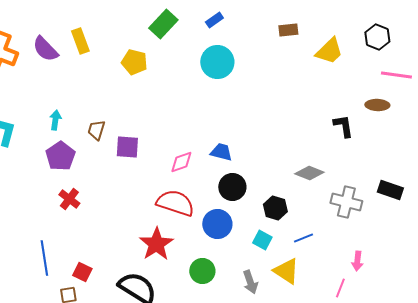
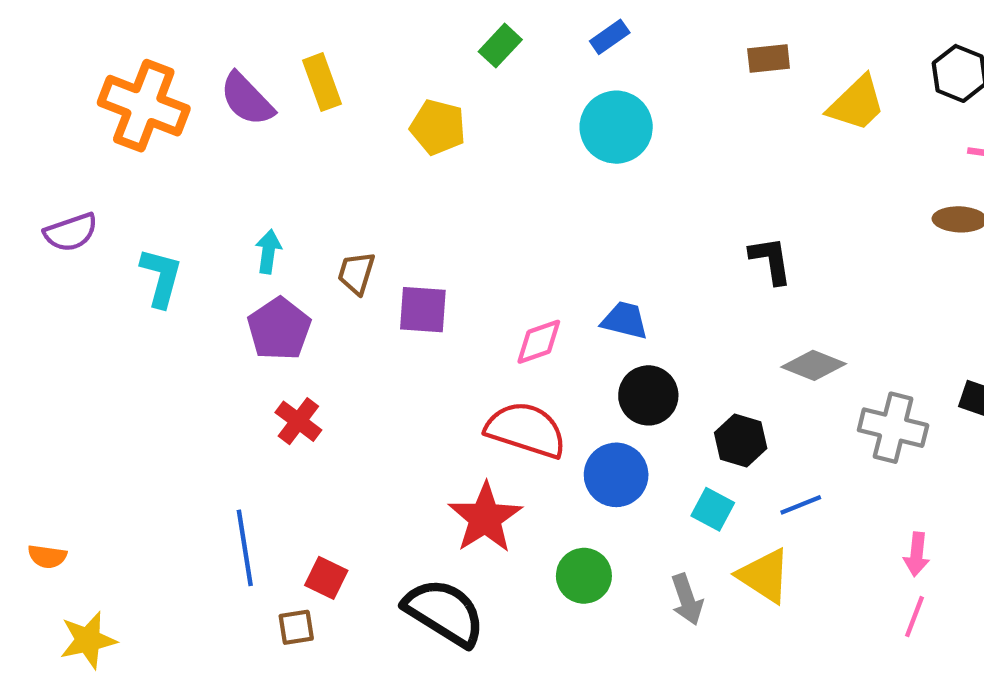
green rectangle: (163, 24) -> (500, 46), size x0.7
black L-shape: (343, 126) -> (771, 260), moved
pink line: (340, 288) -> (914, 617), moved

